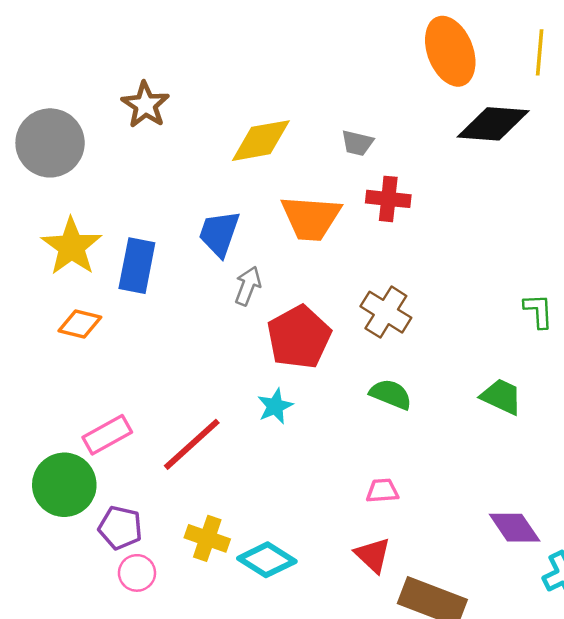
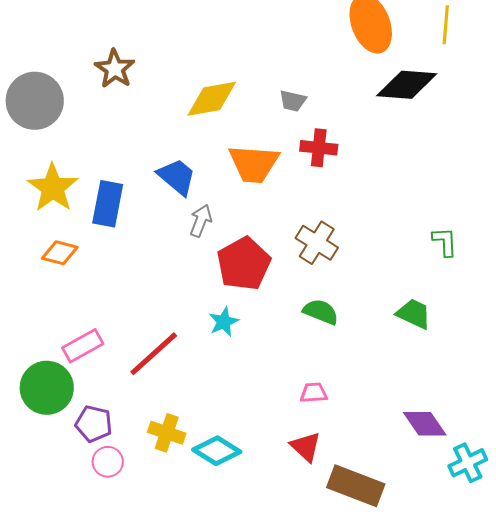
blue trapezoid: (219, 233) -> (177, 177), turned 111

